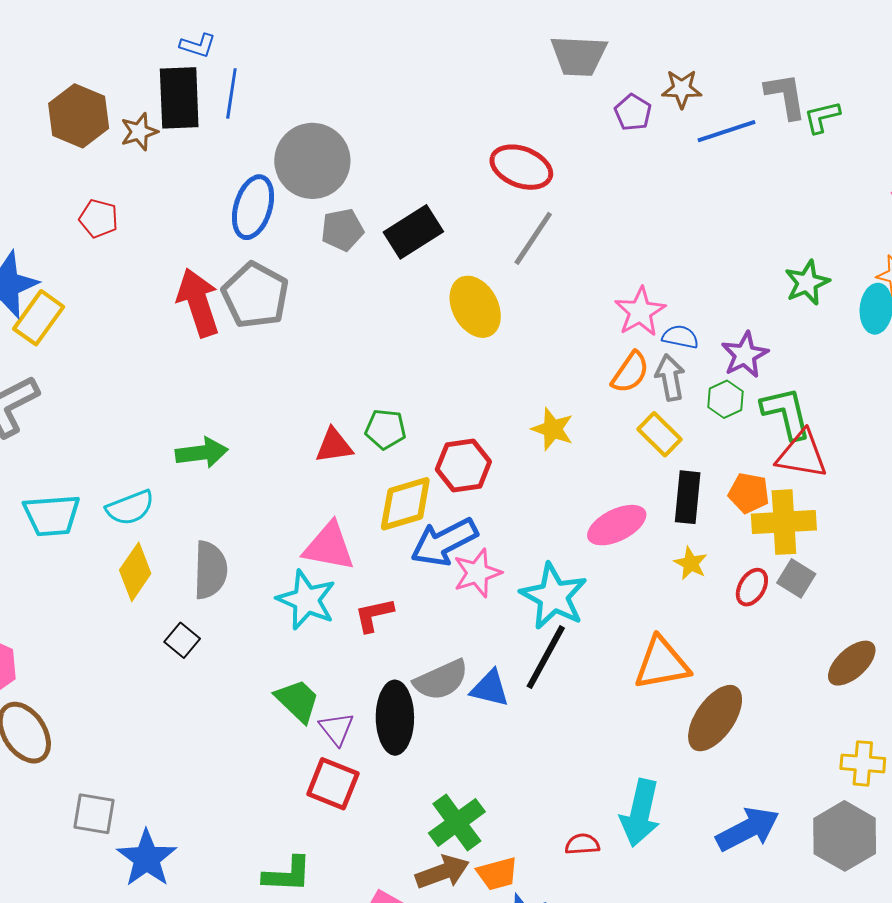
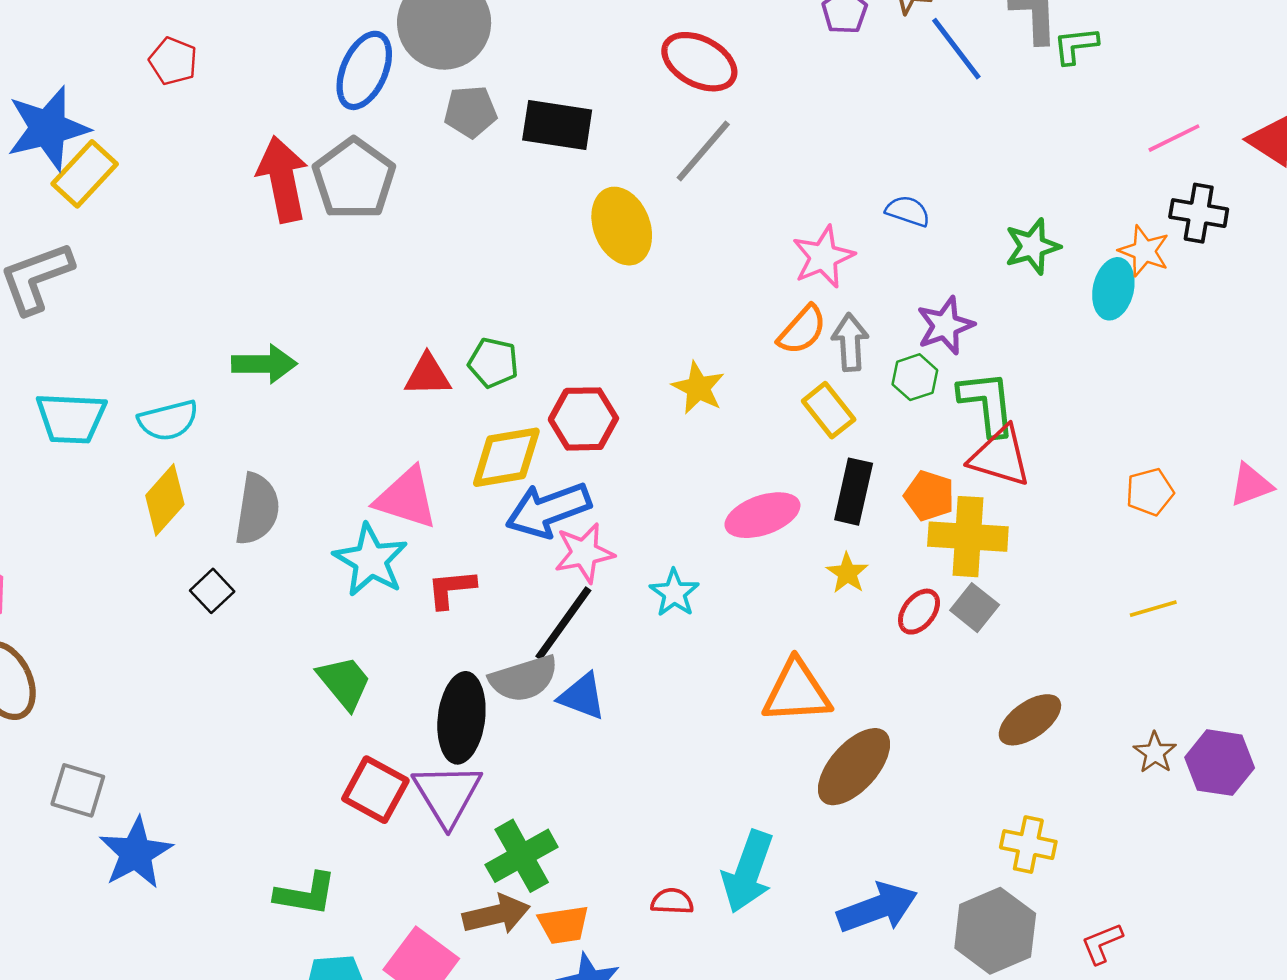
blue line: (726, 131) -> (956, 49), turned 64
black rectangle: (413, 232) -> (557, 125), turned 34
blue semicircle: (680, 337) -> (908, 211), moved
cyan star: (554, 596) -> (674, 593), size x0.6
black line: (546, 657) -> (563, 623), moved
purple triangle: (337, 729) -> (447, 794), moved, size x1.6

